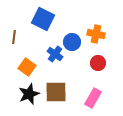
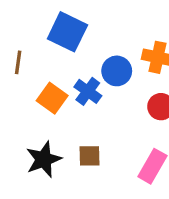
orange square: (27, 67) -> (52, 98), moved
brown square: (56, 92) -> (90, 156), size x0.6

